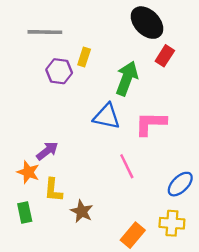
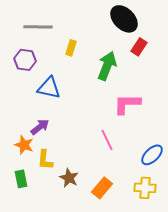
purple hexagon: (59, 71) -> (25, 60), moved
blue triangle: (107, 116) -> (49, 88), moved
orange rectangle: (133, 235) -> (102, 188), moved

